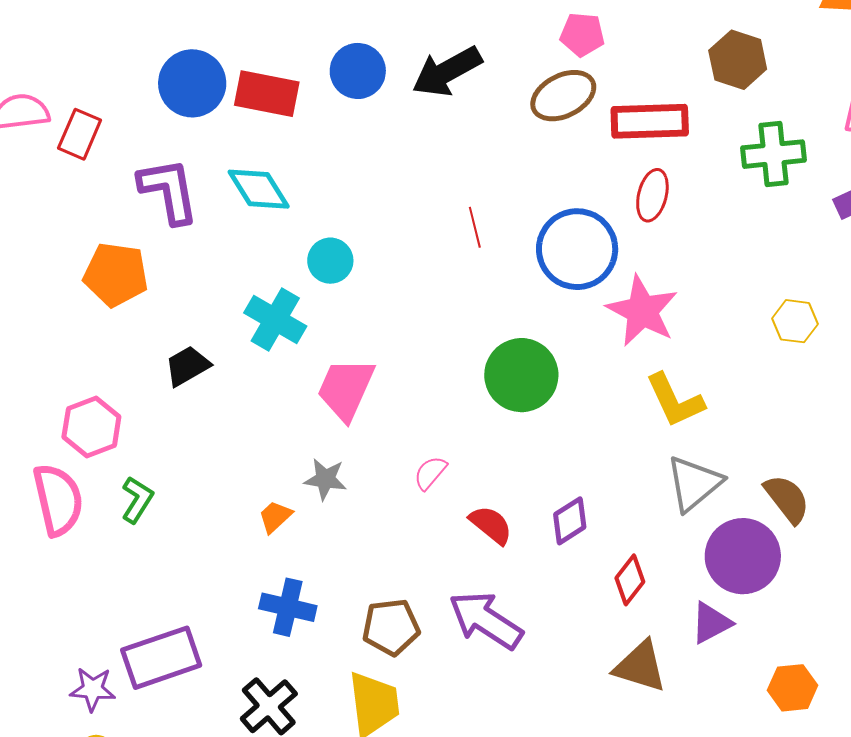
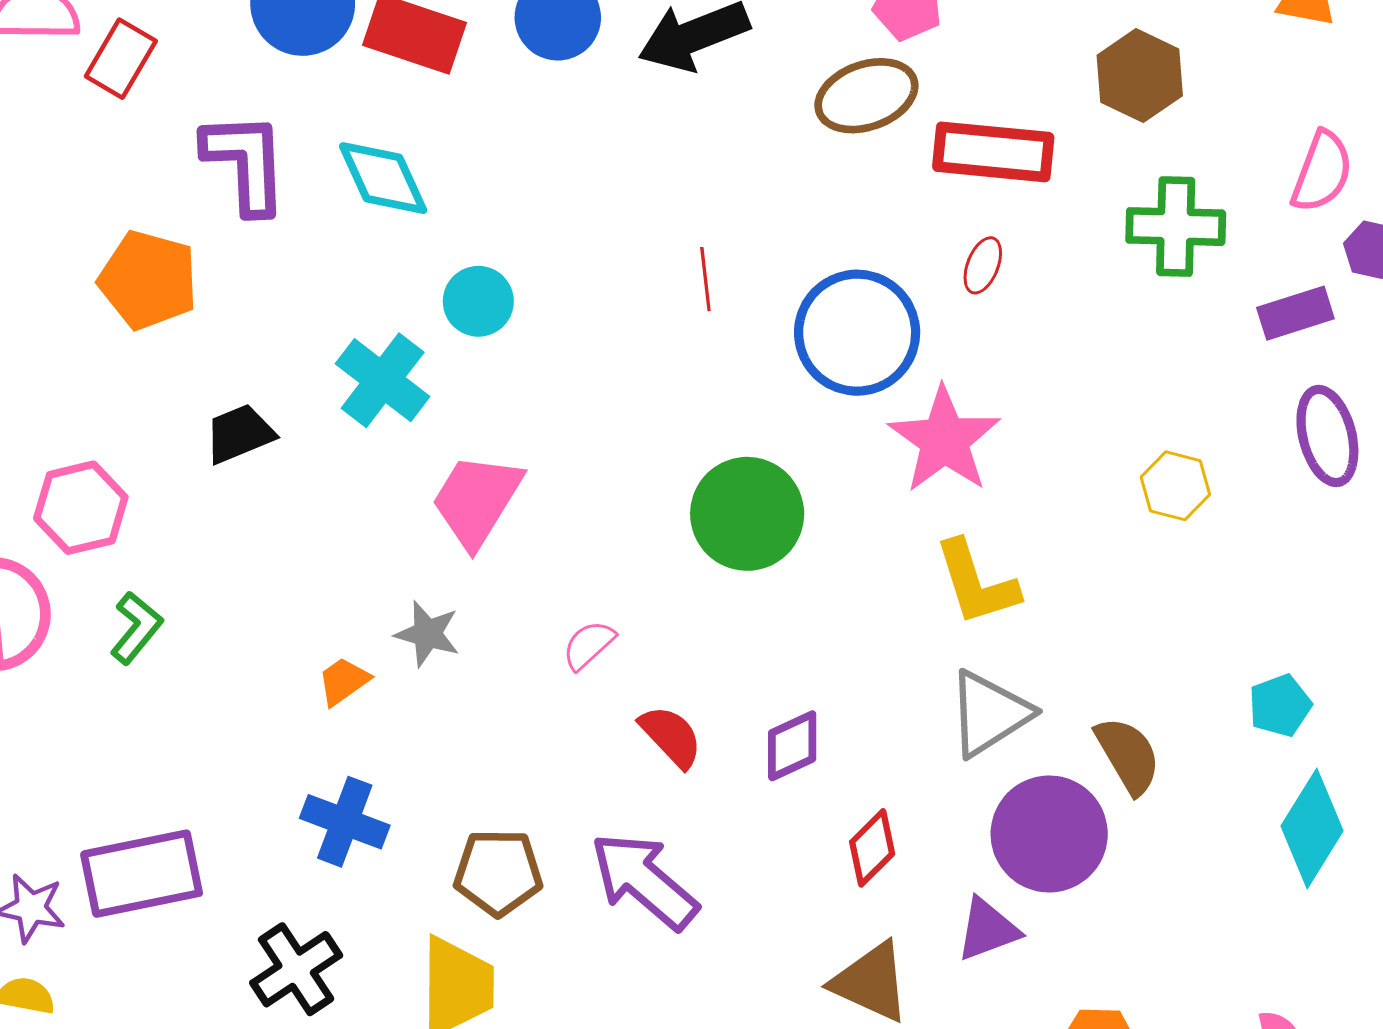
red ellipse: (652, 195) -> (983, 265), size x0.7

